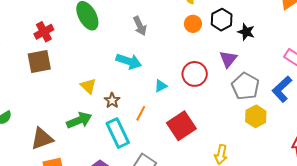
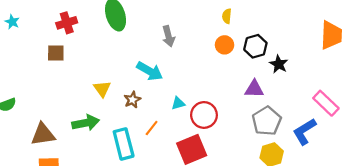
purple triangle: (228, 59) -> (254, 89), turned 42
brown square: (39, 61) -> (56, 53), size x0.7
red circle: (195, 74) -> (204, 115), moved
brown star: (112, 100) -> (132, 100), moved

